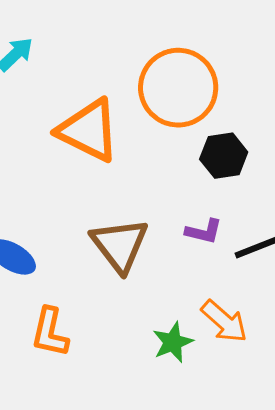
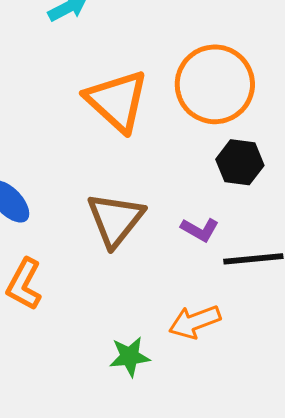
orange arrow: (224, 321) -> (195, 322), turned 102
green star: (173, 342) -> (130, 357), moved

